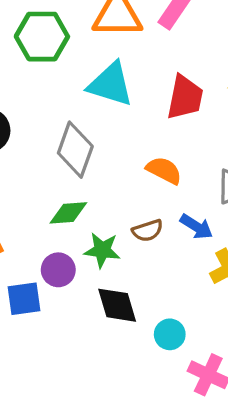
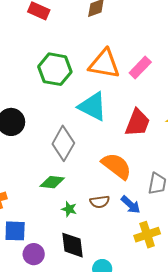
orange semicircle: (164, 170) -> (116, 166), size x1.4
green star: (102, 250) -> (69, 209), size x0.7
purple circle: (58, 270) -> (34, 254), moved

